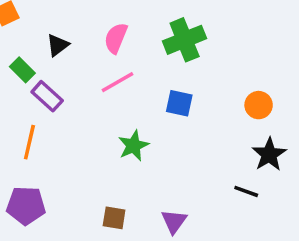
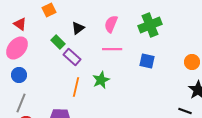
pink line: (118, 82) -> (112, 49), turned 30
orange line: (29, 142) -> (76, 87), moved
green star: (133, 146) -> (101, 80), moved

